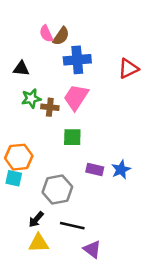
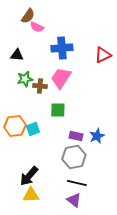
pink semicircle: (46, 34) -> (37, 27), turned -40
brown semicircle: (61, 36) -> (28, 16), moved
cyan square: (14, 178) -> (33, 129), moved, turned -32
gray hexagon: (57, 189) -> (74, 157), moved
black arrow: (36, 219) -> (29, 176), size x1.5
black line: (72, 226) -> (77, 183), moved

